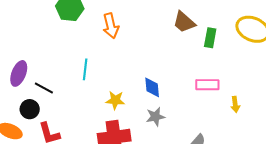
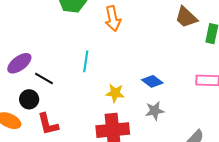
purple ellipse: (19, 73) -> (19, 63), turned 30
blue diamond: (152, 87) -> (152, 81), turned -50

